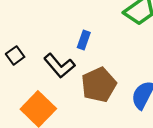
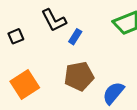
black L-shape: (59, 66) -> (54, 20), moved

